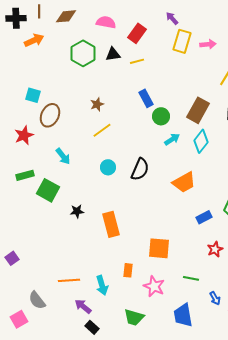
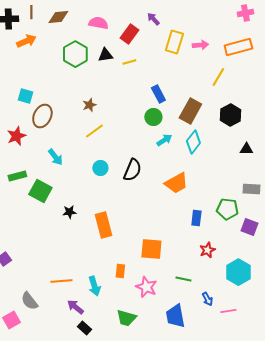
purple arrow: (172, 18) -> (153, 19), moved
blue rectangle: (146, 98) -> (158, 94), moved
blue rectangle: (204, 217) -> (196, 218), turned -56

